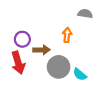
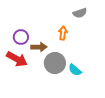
gray semicircle: (85, 14) -> (80, 13), turned 152
red arrow: (18, 63) -> (17, 59), turned -45

